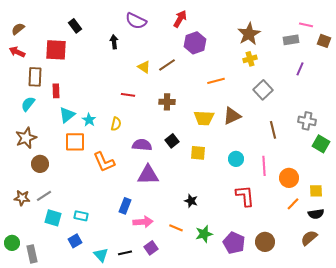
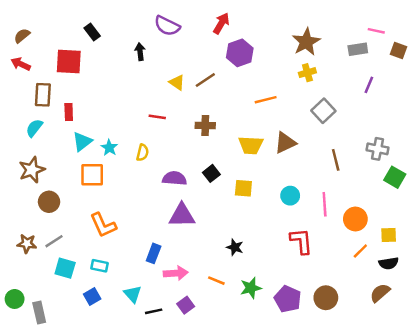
orange L-shape: (104, 162) -> (103, 225), moved
cyan triangle: (101, 255) -> (133, 294), moved

